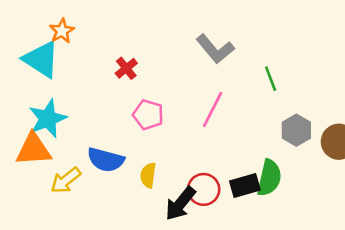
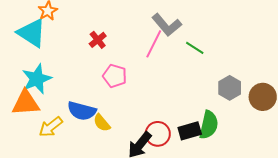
green line: (271, 79) -> (195, 48), moved, turned -36
pink line: (213, 110) -> (154, 44), moved
yellow semicircle: (148, 175) -> (102, 123), moved, turned -48

